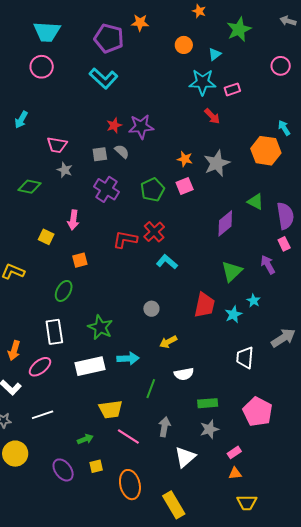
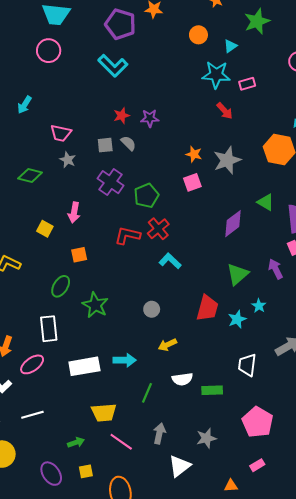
purple star: (141, 127) -> (150, 118), size x0.7
green pentagon: (153, 190) -> (146, 196), moved
green star: (100, 327) -> (95, 305), moved
green rectangle: (208, 403) -> (212, 390), moved
pink rectangle: (234, 452) -> (257, 465), moved

